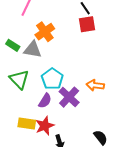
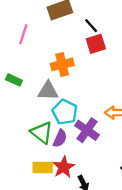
orange cross: (45, 32) -> (62, 64), moved, turned 30
gray triangle: (33, 50) -> (48, 91), moved
green triangle: (19, 79) -> (42, 133), moved

